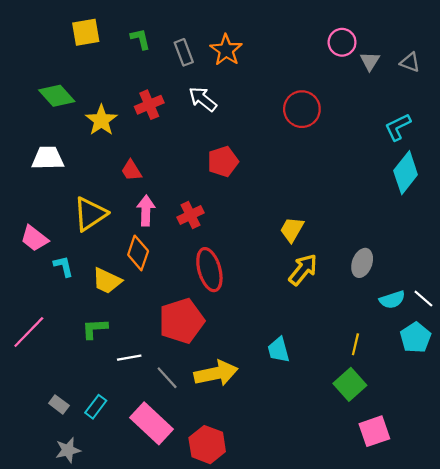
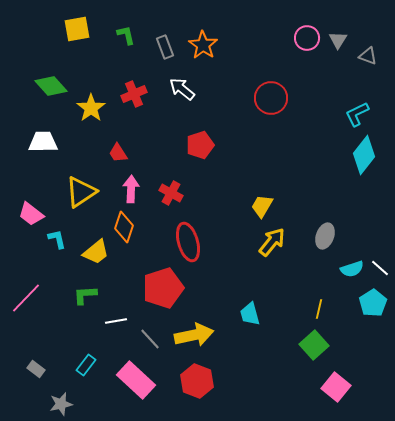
gray triangle: (370, 61) -> (338, 40), moved
red cross: (190, 215) -> (171, 193), turned -35
yellow trapezoid: (107, 281) -> (96, 252), turned -64
gray rectangle: (59, 404) -> (36, 369), moved
pink square: (374, 431) -> (336, 387), turned -32
red hexagon: (207, 445) -> (197, 381), moved

